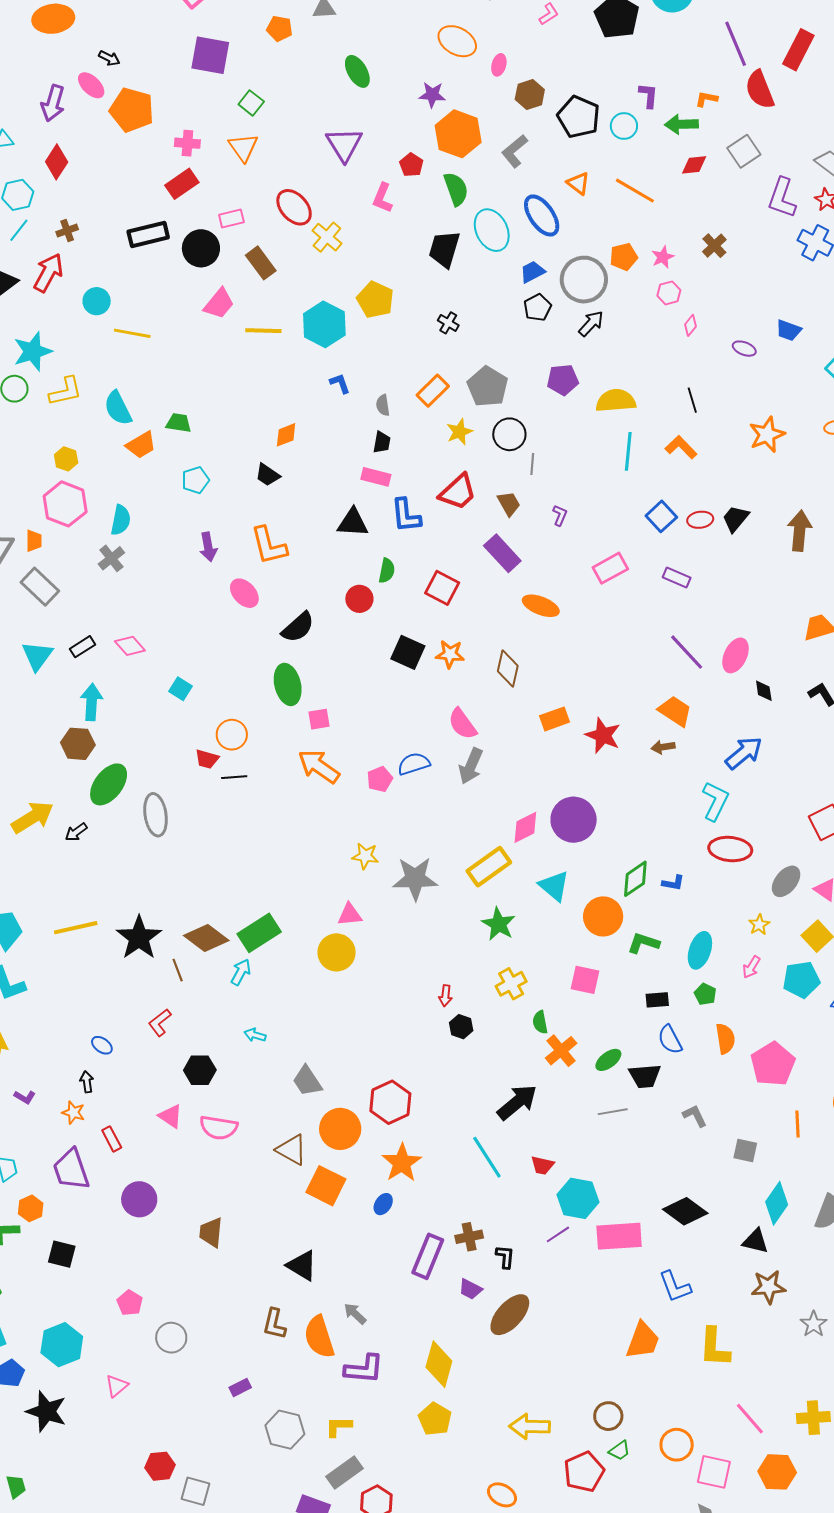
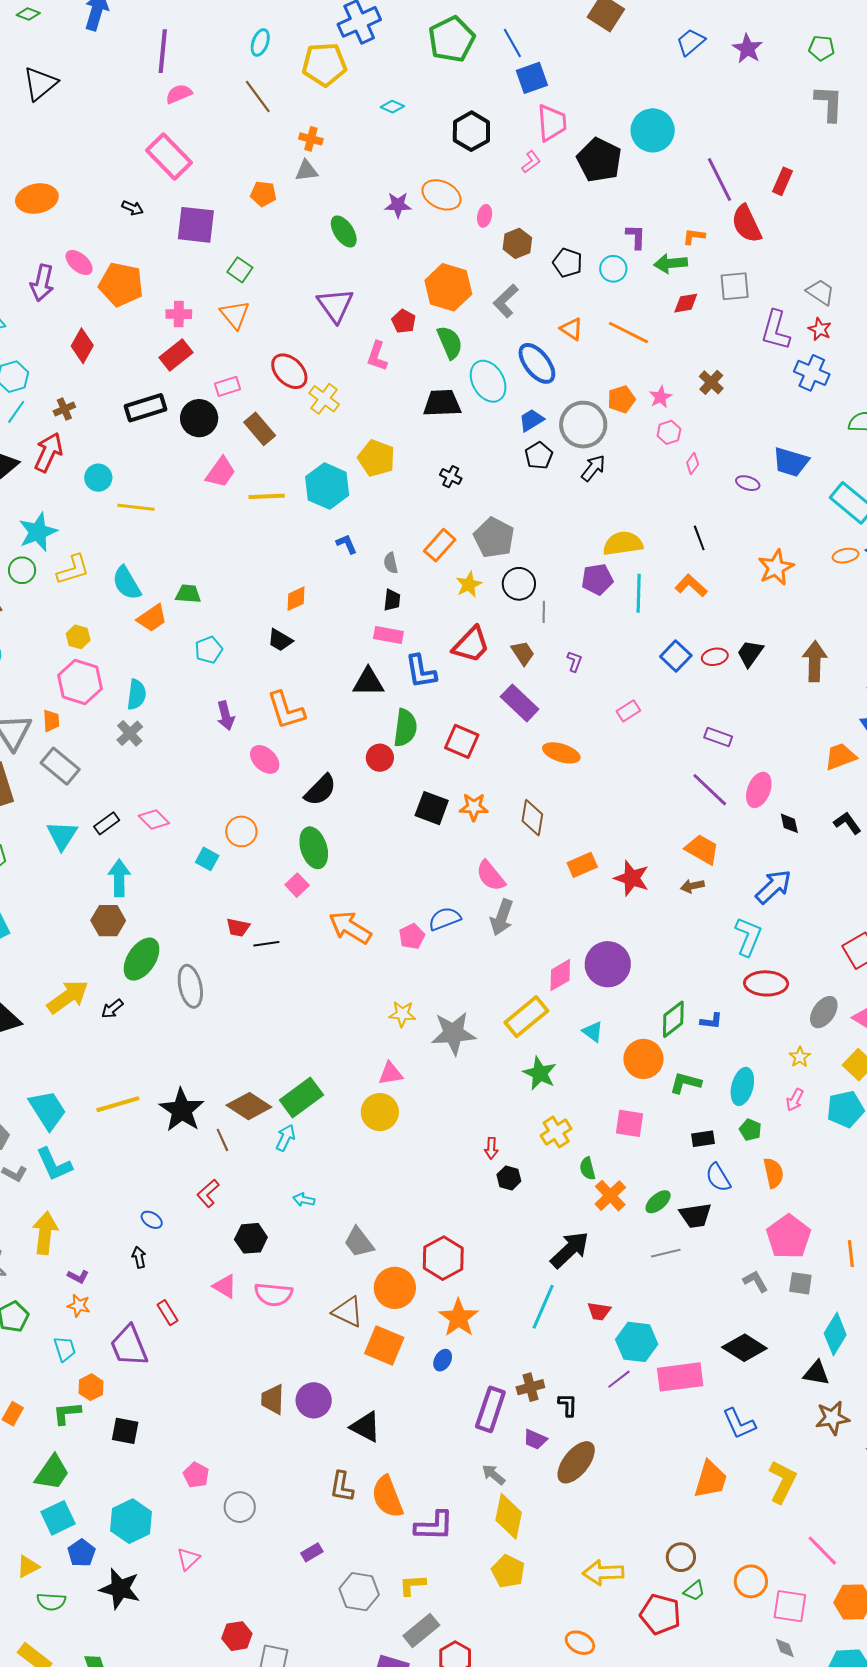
red rectangle: (798, 50) -> (782, 181), size x0.7
black arrow: (109, 58) -> (133, 208), moved
purple star: (432, 95) -> (398, 205), moved
black pentagon: (579, 117) -> (568, 263), size x0.7
gray square: (744, 151) -> (735, 286), turned 32
red diamond: (57, 162) -> (82, 346), moved
black trapezoid: (444, 249) -> (442, 403), turned 75
blue trapezoid: (789, 330) -> (791, 462), size x1.4
purple pentagon: (563, 380) -> (597, 579), moved
pink rectangle: (610, 568) -> (628, 711), size x0.7
green semicircle: (387, 571) -> (405, 728), size x1.5
purple rectangle: (677, 578) -> (718, 737), moved
pink square: (319, 719) -> (297, 885), moved, turned -30
orange circle: (232, 735) -> (241, 831), moved
cyan triangle: (554, 886) -> (593, 1032), size x0.7
pink pentagon: (773, 1064) -> (789, 1237), moved
orange star: (73, 1113) -> (79, 1306), moved
gray L-shape: (695, 1116) -> (756, 1281), moved
cyan line: (487, 1157) -> (543, 1307), turned 60
purple circle: (139, 1199) -> (314, 1400), moved
gray arrow: (355, 1314) -> (493, 1475), moved
yellow L-shape: (714, 1347) -> (782, 1482), turned -153
red pentagon: (584, 1472) -> (660, 1614), turned -30

